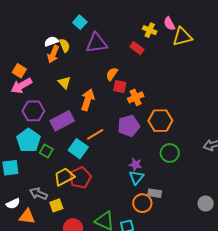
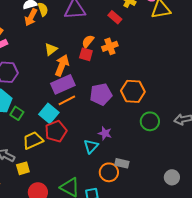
yellow triangle: (64, 83) -> (51, 49), moved, turned 32
red square: (120, 86) -> (86, 54), moved
orange cross: (136, 97) -> (110, 46), moved
purple rectangle: (62, 121) -> (63, 84), moved
green circle: (170, 153) -> (150, 121), moved
cyan triangle: (136, 177) -> (91, 146), moved
red pentagon: (80, 178) -> (56, 131), moved

